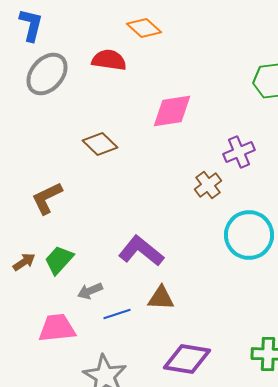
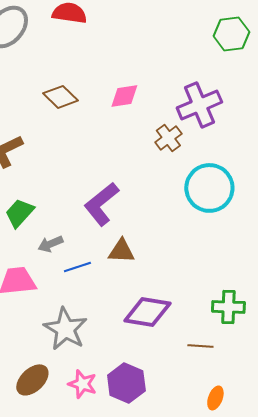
pink diamond: (172, 111) -> (124, 96), moved, size x0.7
purple cross: (239, 152) -> (199, 105), size x1.4
purple L-shape: (141, 251) -> (101, 204), turned -78

